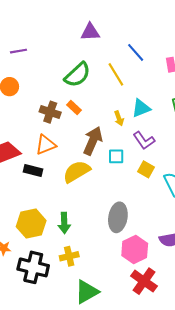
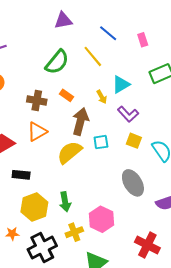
orange rectangle: (74, 107) -> (66, 95), moved
cyan square: (116, 156) -> (101, 142), moved
black rectangle: (33, 170) -> (21, 175), moved
gray ellipse: (118, 217) -> (133, 183), moved, turned -32
pink hexagon: (135, 249) -> (101, 219), moved
black cross: (33, 267) -> (42, 248), turned -32

